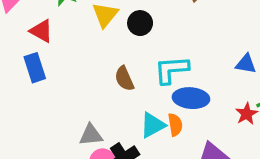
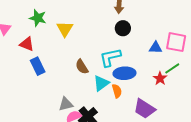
black circle: (140, 23) -> (123, 28), moved
blue rectangle: (35, 68) -> (38, 66), moved
cyan triangle: (153, 125) -> (101, 83), moved

